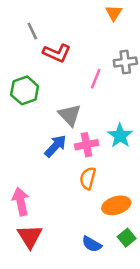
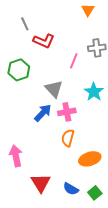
cyan star: (120, 136) -> (94, 92), moved
red triangle: (30, 236) -> (41, 183), moved
green square: (127, 238) -> (95, 193), moved

